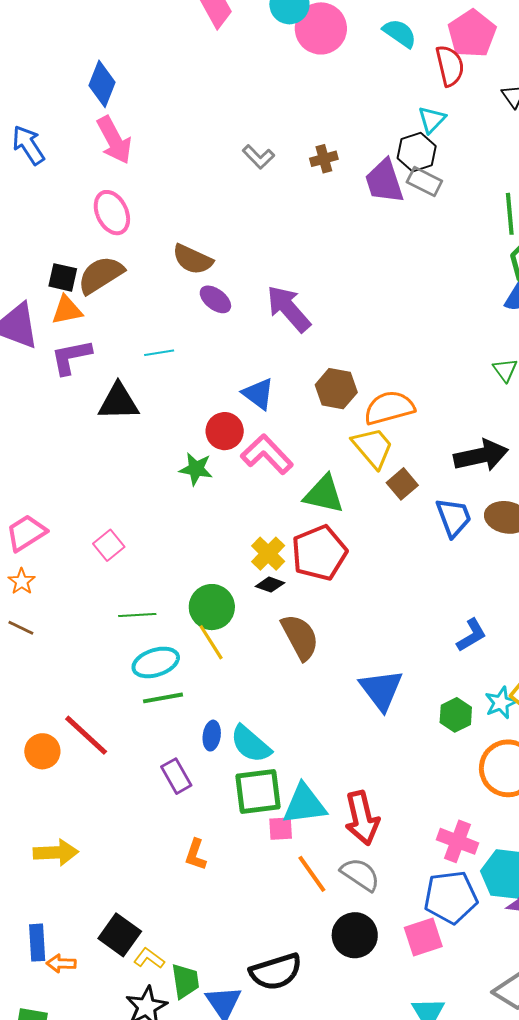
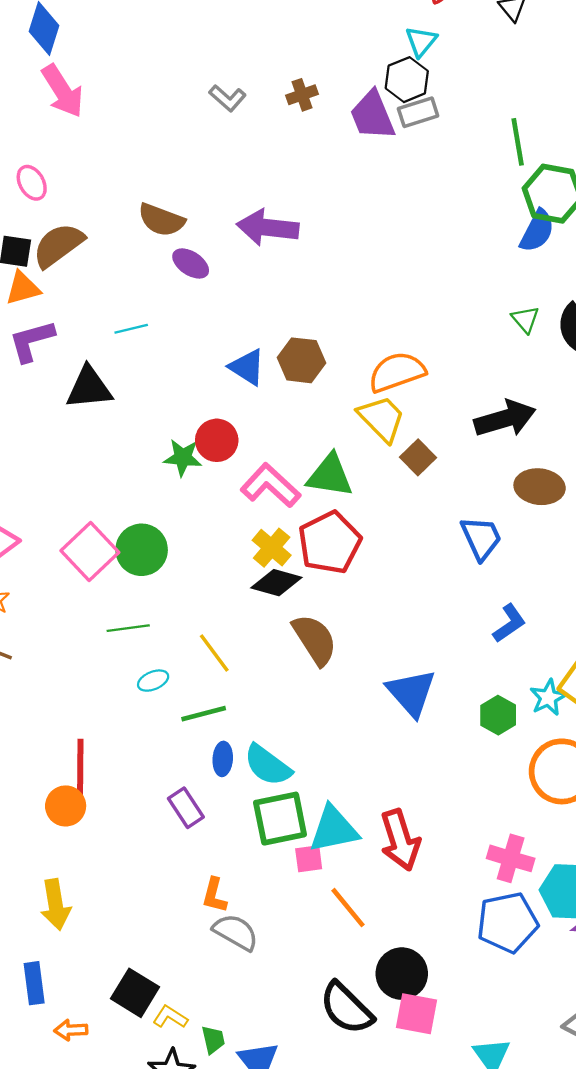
gray rectangle: (424, 182) -> (418, 112), turned -40
pink ellipse: (112, 213) -> (32, 183), moved, size x0.7
purple arrow: (289, 309) -> (268, 228), moved, turned -38
brown hexagon: (336, 389) -> (301, 360), moved
red circle: (225, 431) -> (217, 440), moved
pink L-shape: (267, 454) -> (270, 486), moved
blue trapezoid: (454, 517) -> (481, 538), moved
pink square: (109, 545) -> (90, 551), size x1.6
black diamond: (270, 585) -> (276, 583), size x1.5
green circle: (212, 607) -> (142, 550), moved
cyan ellipse: (156, 662) -> (153, 681), size x0.6
green line: (163, 698) -> (204, 714), moved
red line: (86, 735) -> (80, 769), turned 52
orange circle: (42, 751) -> (66, 806), moved
yellow arrow: (56, 852) -> (56, 905), turned 87
gray semicircle: (360, 874) -> (236, 932), moved
pink square: (423, 937) -> (417, 1014), moved, turned 33
blue rectangle: (37, 943) -> (34, 983), moved
black semicircle: (276, 972) -> (346, 1008), moved, turned 66
green trapezoid: (185, 981) -> (213, 1040), size x0.7

